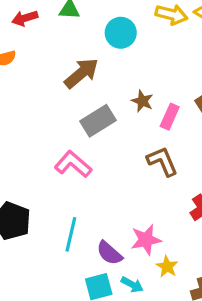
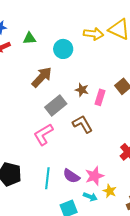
brown L-shape: (162, 161) -> (82, 124), moved
pink L-shape: (73, 164) -> (43, 134), turned -65
purple semicircle: (109, 253) -> (71, 176), moved
cyan arrow: (132, 285) -> (90, 197), moved

